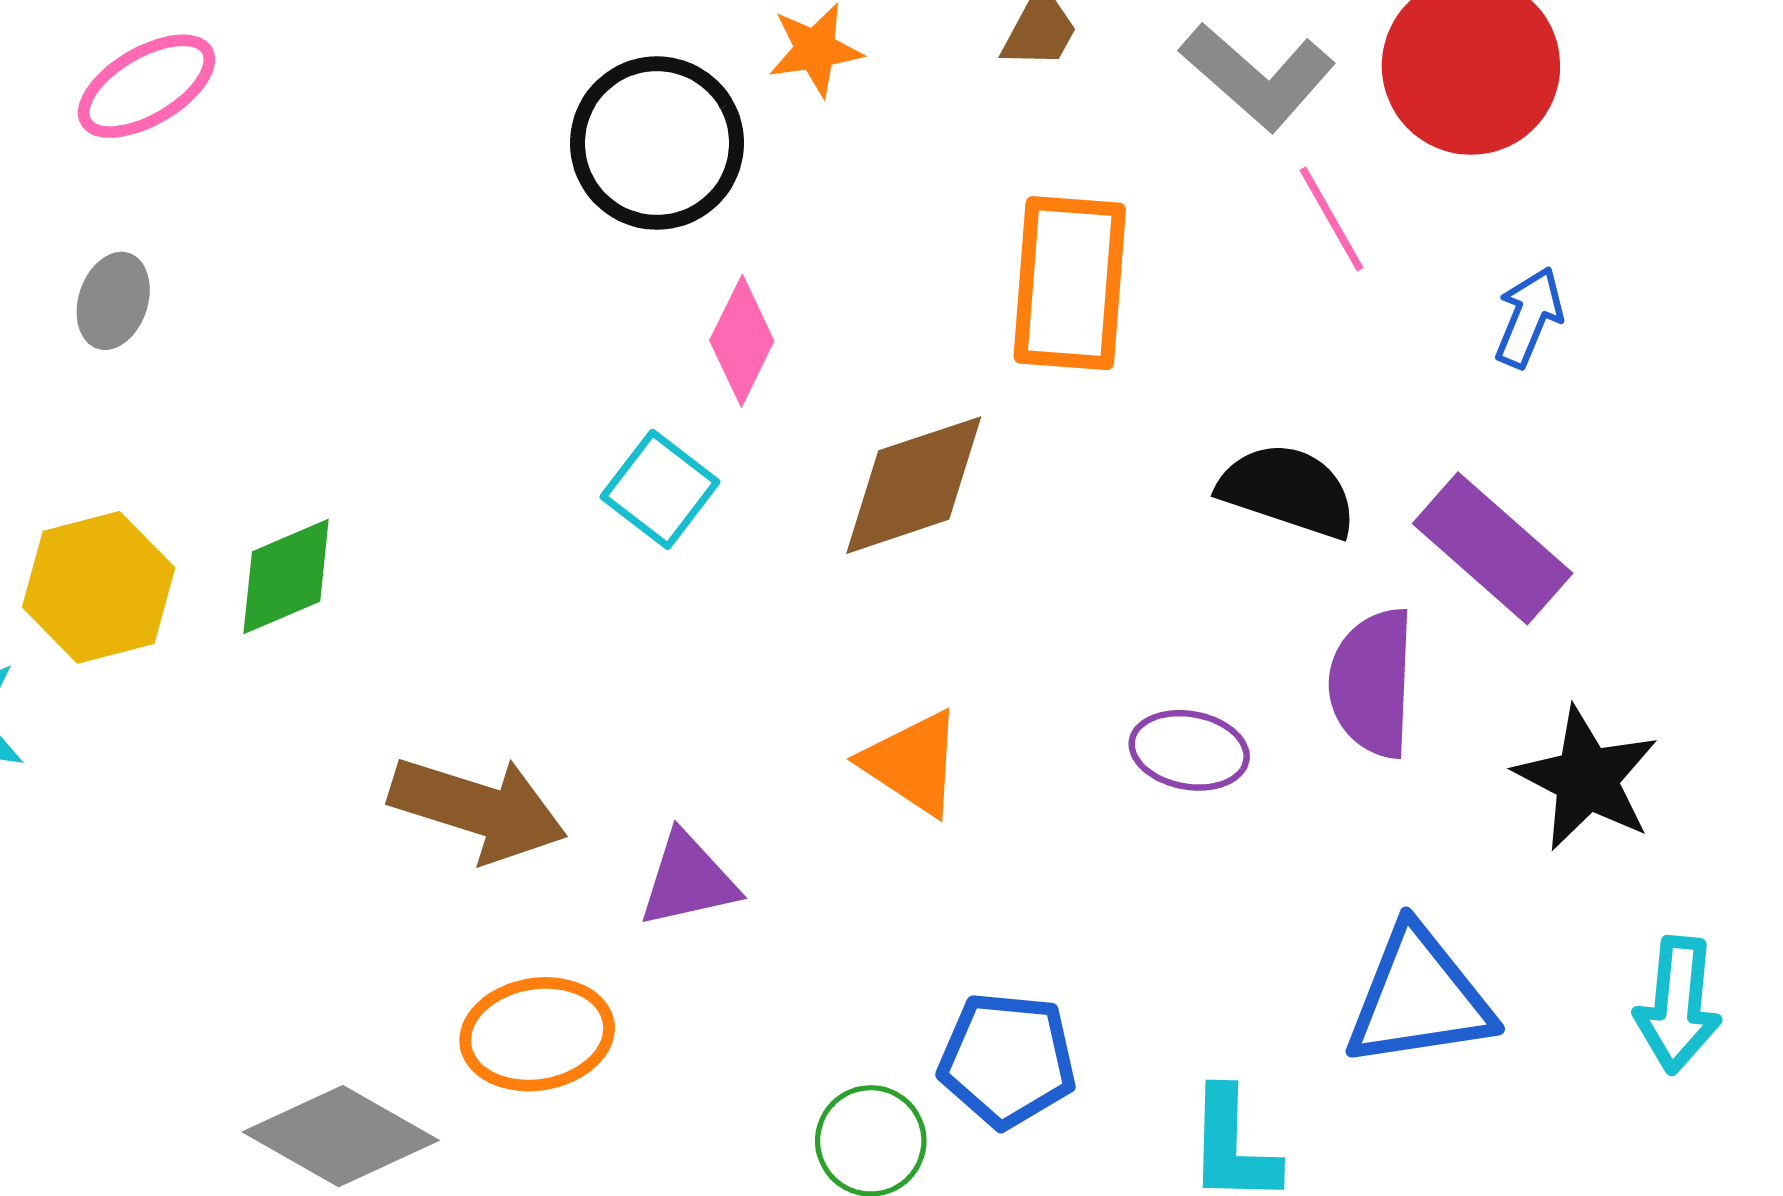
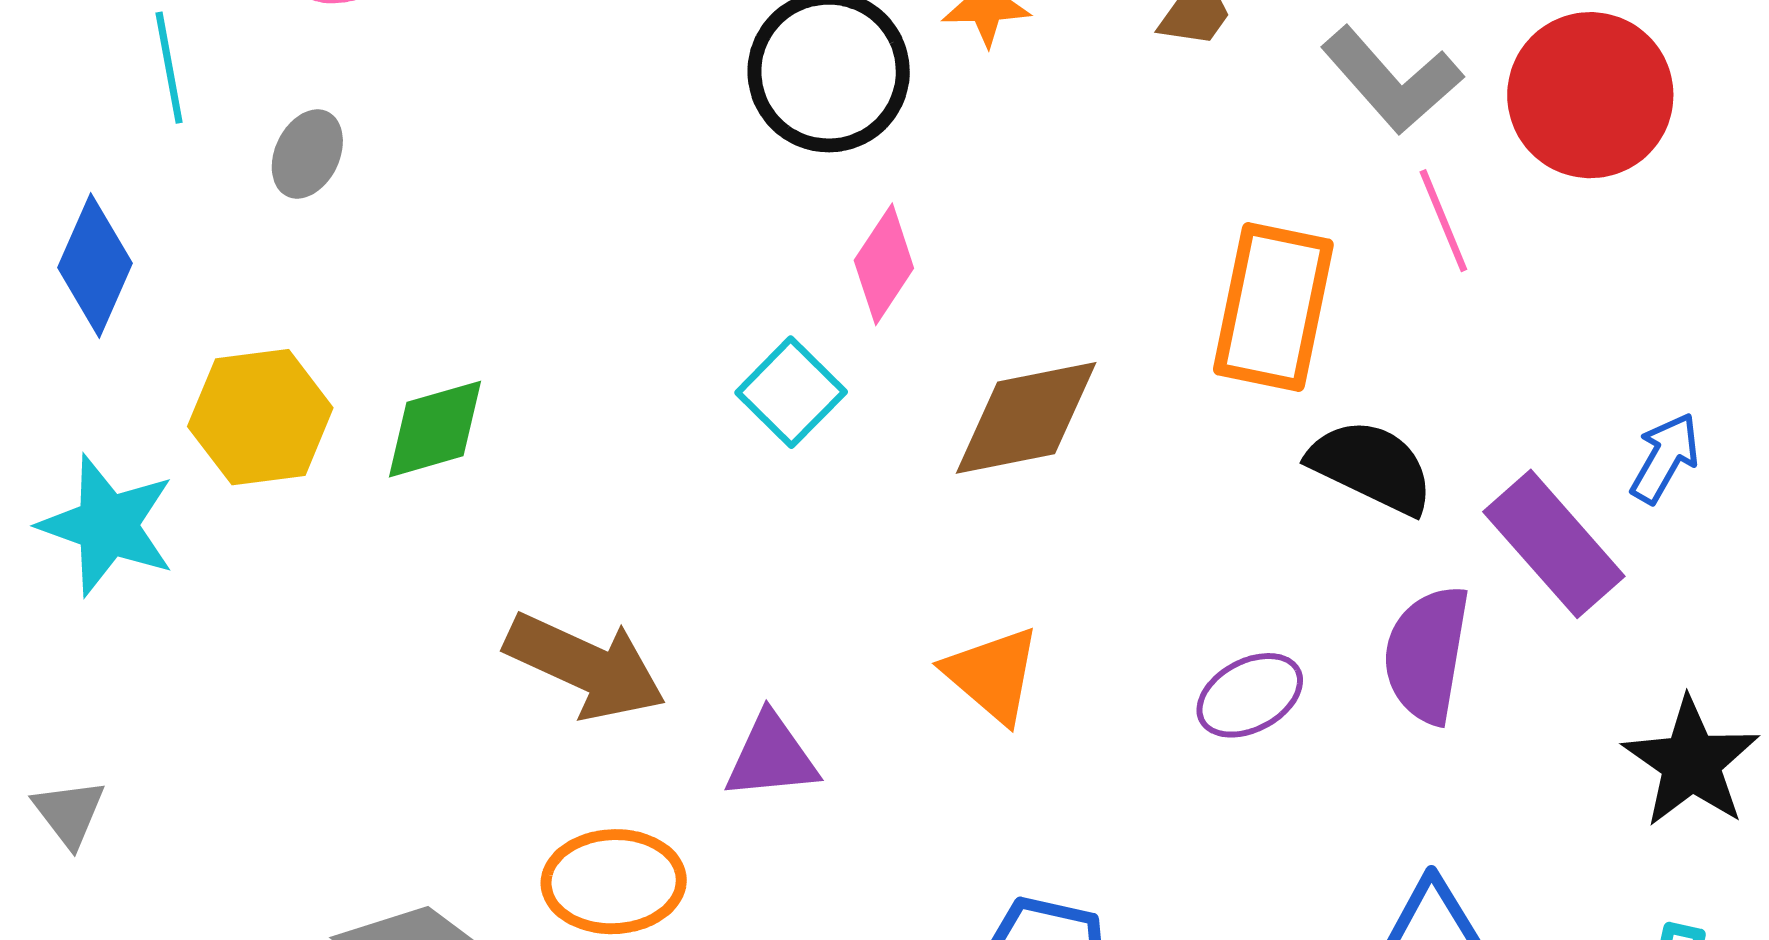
orange rectangle: (1070, 283) -> (1273, 307), moved
blue arrow: (1529, 317) -> (1665, 458), moved
purple ellipse: (1189, 750) -> (1250, 695), turned -46
black star: (1586, 779) -> (1691, 762), moved

